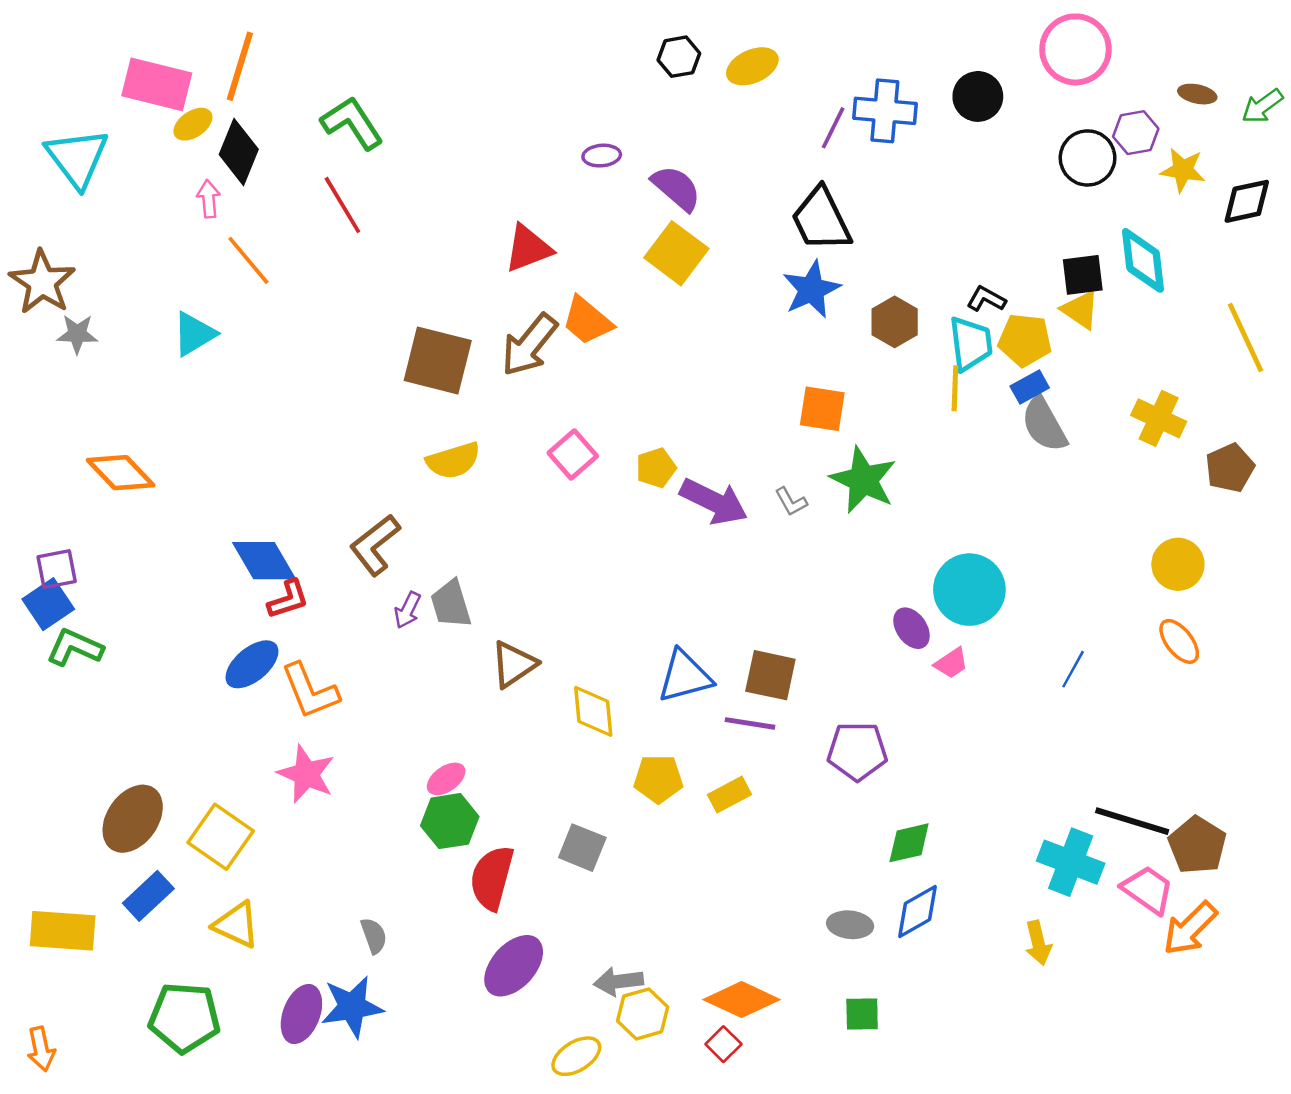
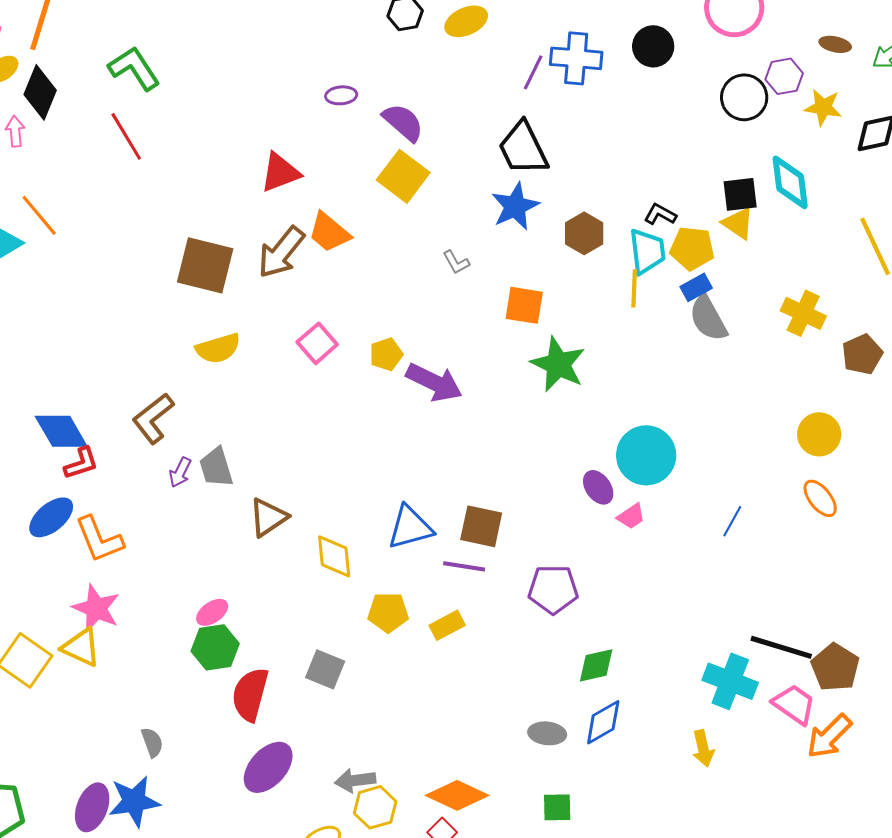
orange line: (248, 260) -> (39, 215), moved
gray L-shape: (791, 502) -> (456, 262), moved
yellow triangle: (236, 925) -> (81, 647), moved

